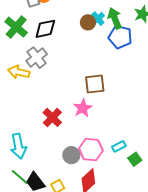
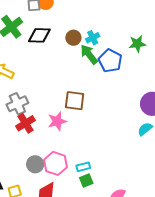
green arrow: (115, 18) -> (89, 54), moved, turned -30
brown circle: (88, 22) -> (73, 38), moved
gray cross: (37, 58) -> (17, 104), moved
green square: (135, 159) -> (86, 180), moved

